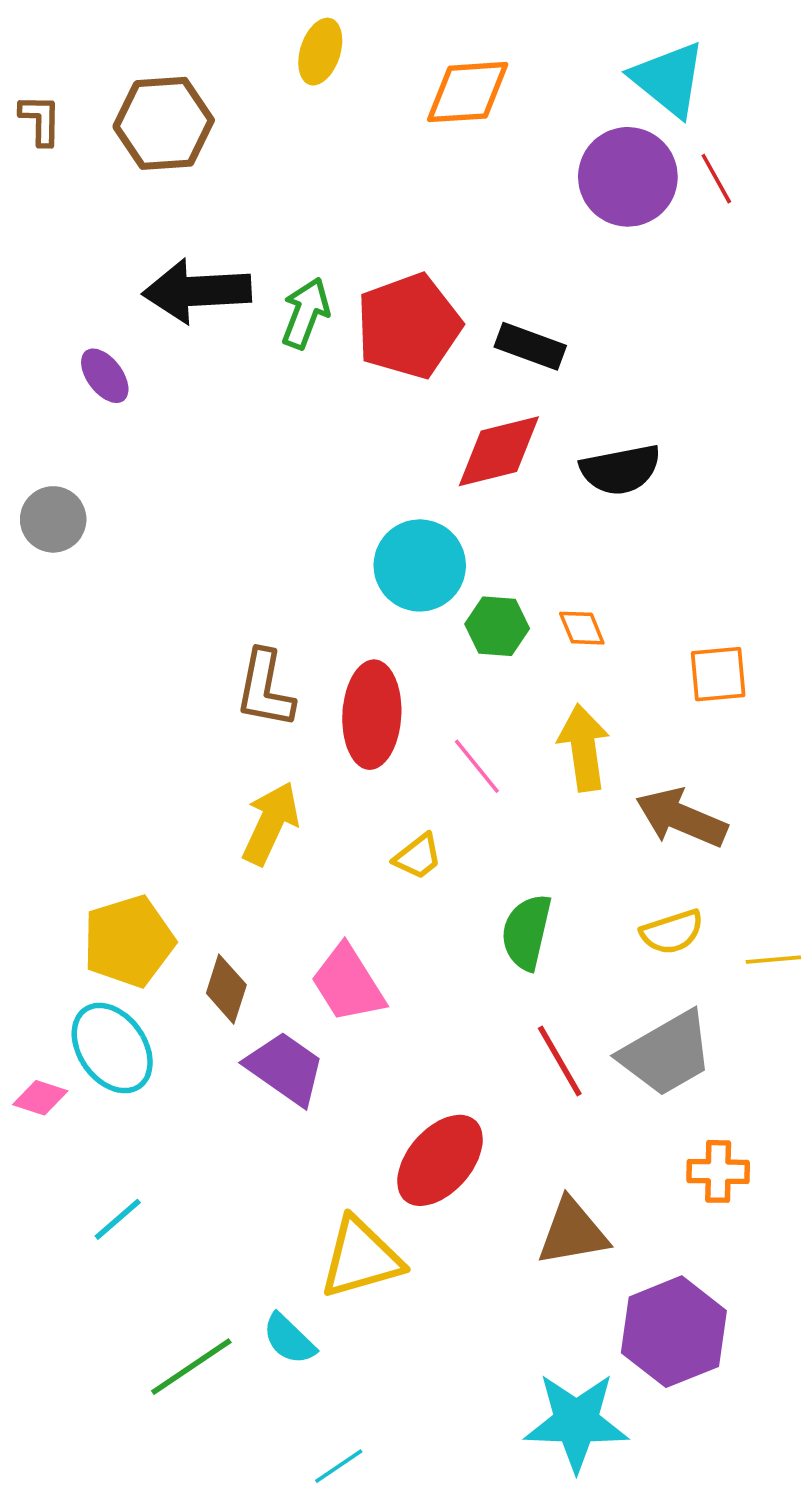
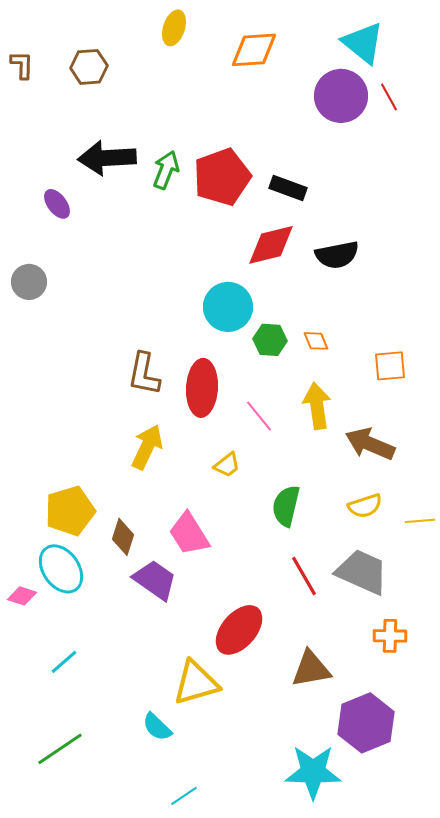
brown hexagon: (164, 123) -> (89, 67), size x0.7
gray trapezoid: (667, 1054) -> (362, 572), turned -126
green line: (191, 1367) -> (60, 749), moved

